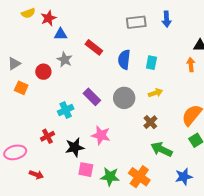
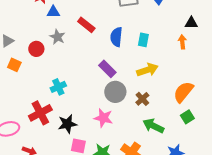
yellow arrow: (155, 93) -> (147, 70), size x1.5
purple rectangle: (92, 97) -> (107, 69), moved
gray circle: (124, 98) -> (115, 92), moved
pink star: (101, 135) -> (103, 118), moved
red cross: (47, 136) -> (40, 113), size x1.6

